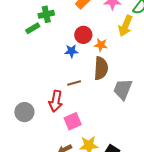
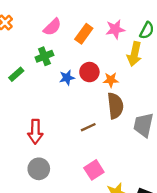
green rectangle: (33, 28) -> (16, 74), moved
blue star: (71, 51) -> (67, 78), moved
red arrow: (56, 101) -> (35, 132), moved

